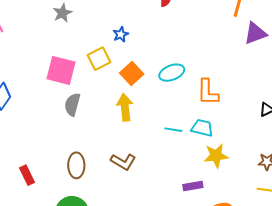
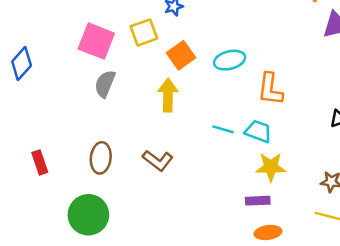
purple rectangle: (193, 186) -> (258, 201), moved

